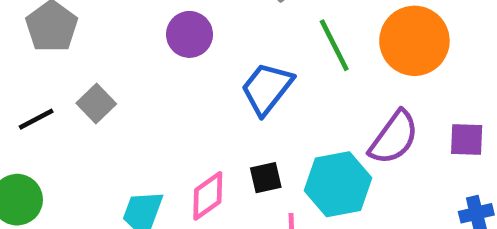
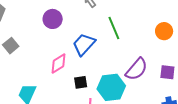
orange circle: (414, 41) -> (164, 31), moved, size x0.6
pink diamond: (208, 196) -> (58, 64), moved

